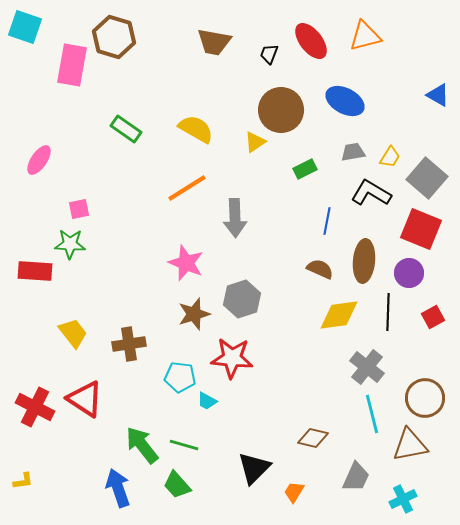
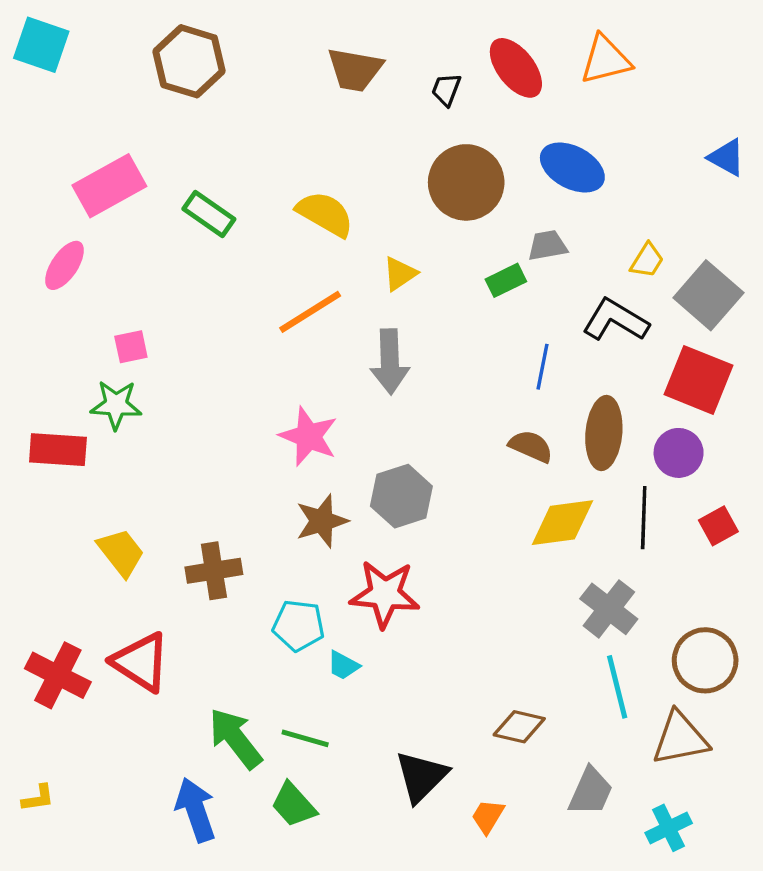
pink rectangle: (72, 65) -> (109, 186), moved, turned 51
yellow triangle: (255, 142) -> (400, 274), moved
gray trapezoid: (353, 152) -> (547, 245), moved

